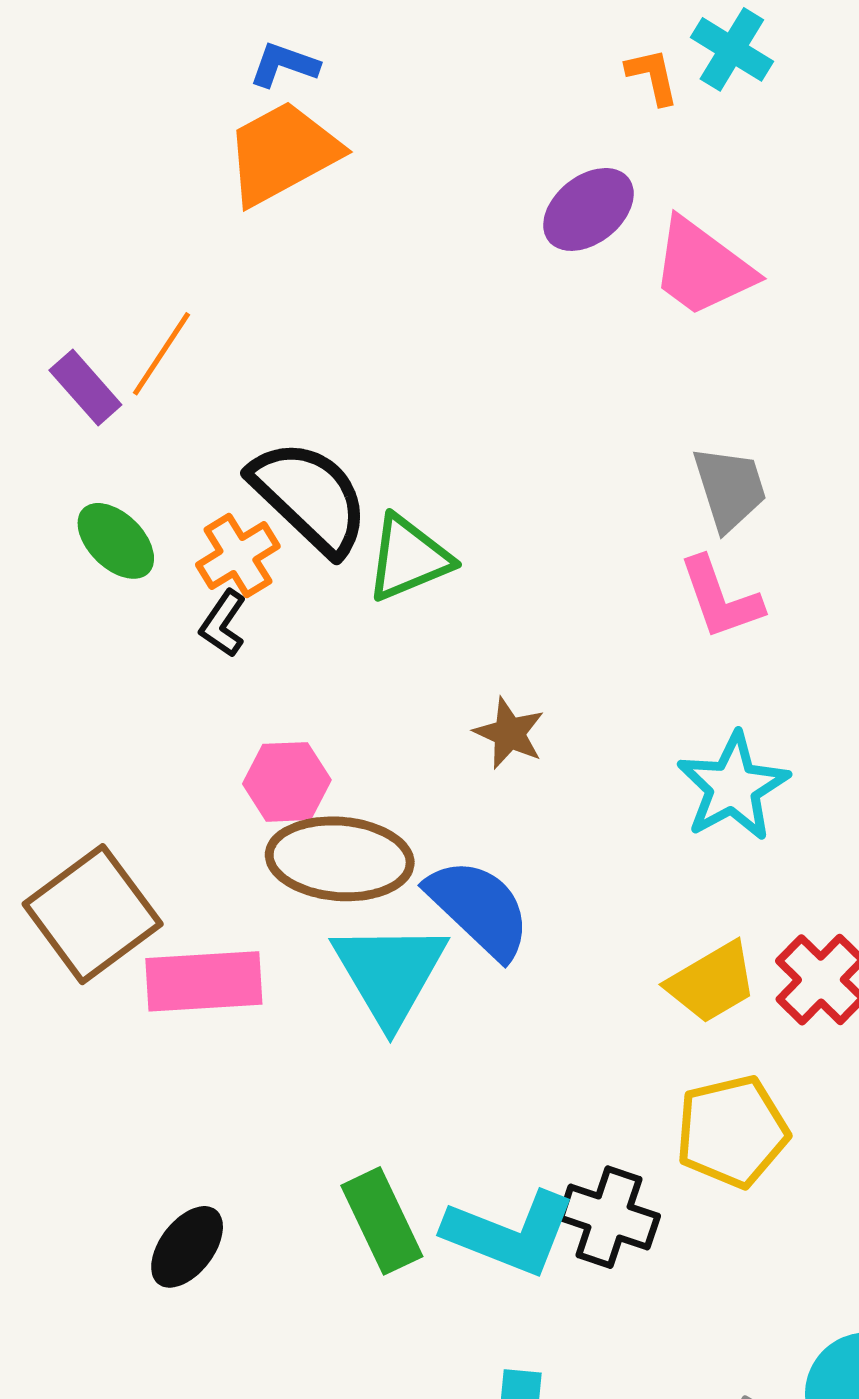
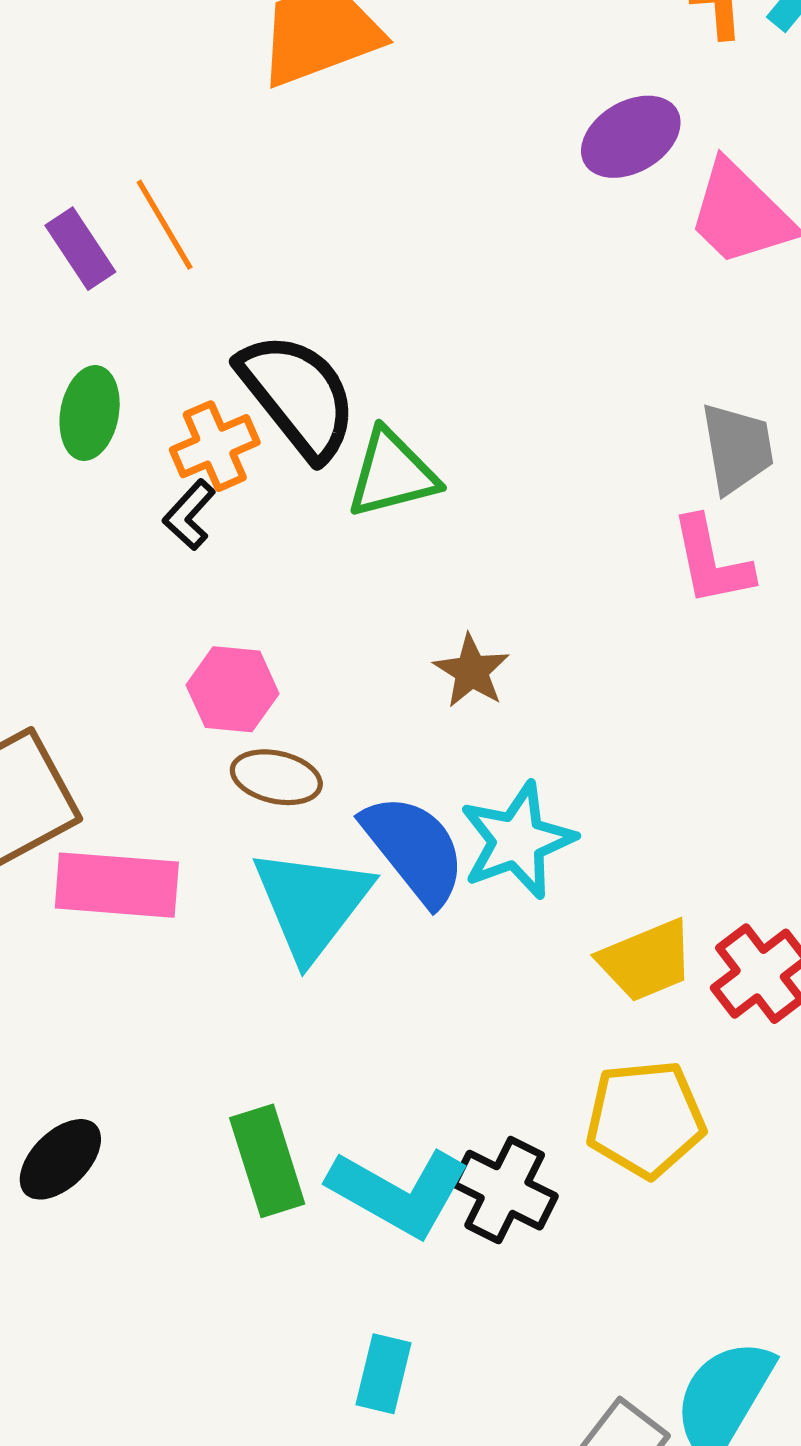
orange line: (161, 354) -> (165, 225), turned -72
green ellipse: (116, 541) -> (90, 413), turned 48
cyan star: (733, 787) -> (517, 841), moved
brown ellipse: (340, 859) -> (276, 777), size x0.6

